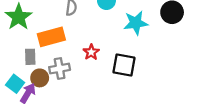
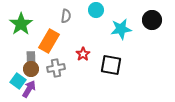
orange rectangle: (51, 37) -> (49, 41), turned -45
brown circle: (40, 78) -> (31, 69), moved

